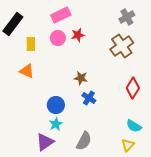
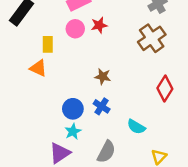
yellow rectangle: (31, 44) -> (48, 44), moved
blue cross: (89, 98) -> (102, 106), moved
cyan semicircle: (134, 126) -> (136, 127), moved

